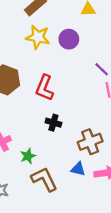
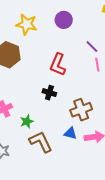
yellow star: (38, 37) -> (27, 24), moved
red L-shape: (45, 88) -> (58, 65), moved

